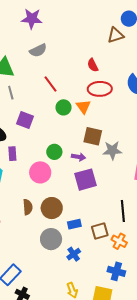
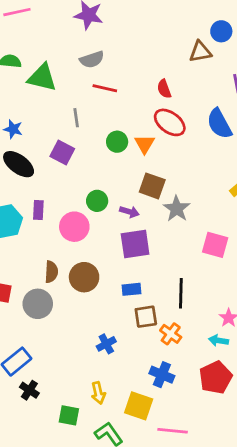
red line: (51, 84) -> (105, 88), moved, turned -48
red ellipse: (100, 89) -> (170, 122), turned 30
gray line: (11, 93) -> (76, 118), moved
gray star: (112, 150) -> (177, 209), turned 30
purple rectangle: (12, 154) -> (38, 210), moved
blue rectangle: (74, 224) -> (131, 289), moved
gray circle: (51, 239) -> (38, 304), moved

